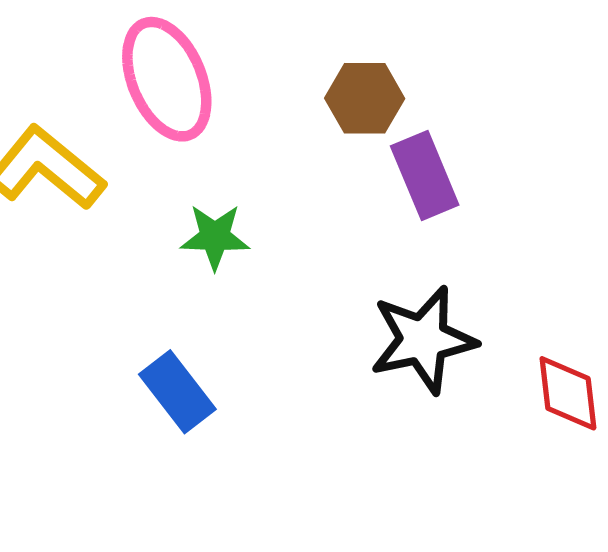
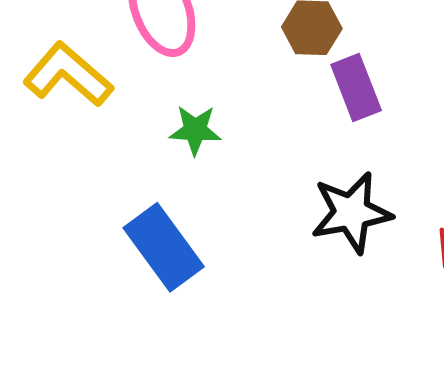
blue rectangle: (177, 392) -> (164, 247), size x1.4

